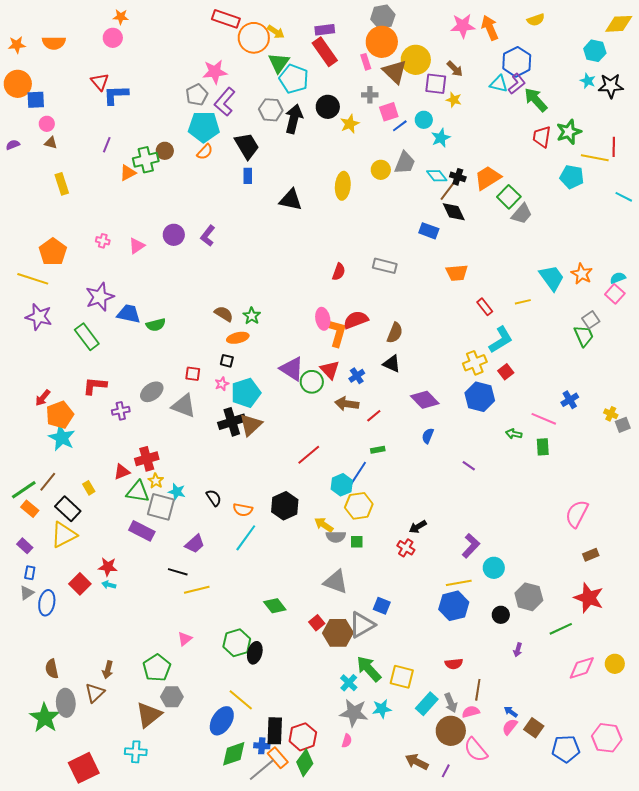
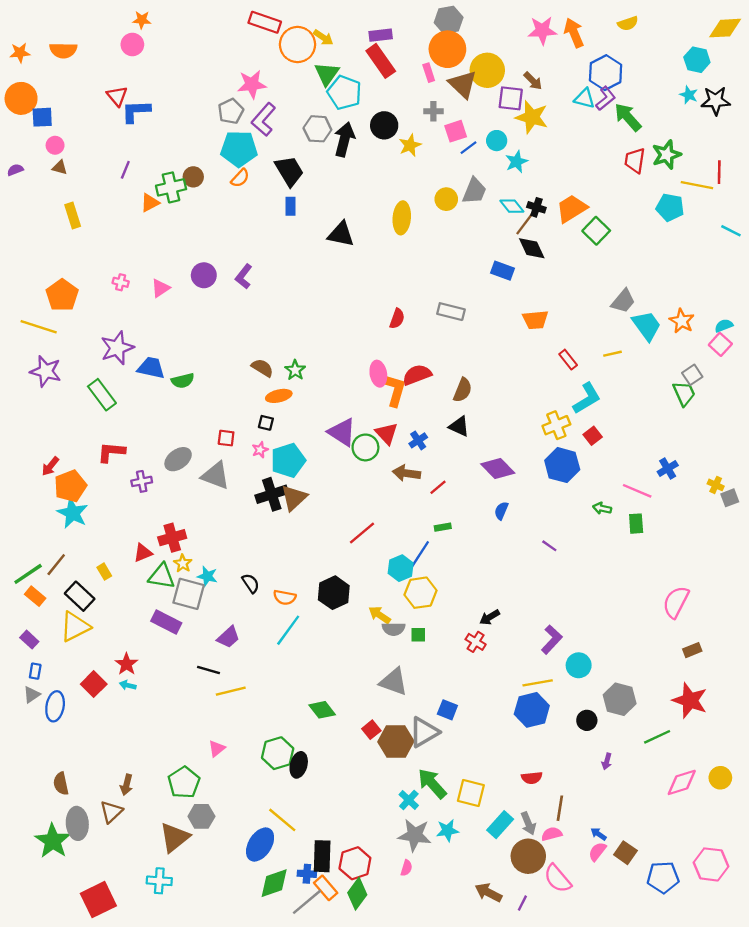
yellow star: (454, 100) -> (532, 117), size x1.8
gray trapezoid: (522, 214) -> (623, 301), moved
red star: (108, 567) -> (127, 664), turned 30

